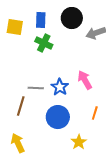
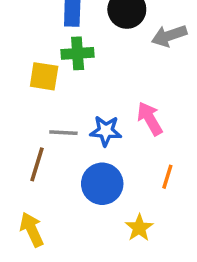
yellow square: (15, 27) -> (44, 76), moved
green cross: (44, 43) -> (78, 53), turned -30
blue star: (60, 87) -> (106, 131), turned -30

